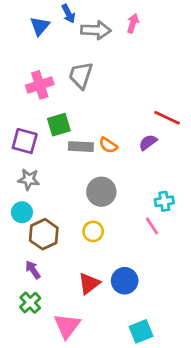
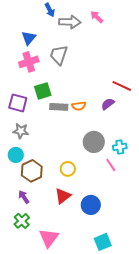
pink arrow: (133, 23) -> (97, 17), turned -64
blue triangle: (40, 26) -> (29, 38), moved
orange semicircle: (108, 145) -> (79, 106), turned -40
gray circle: (101, 192) -> (94, 142), moved
red triangle: (89, 283) -> (63, 196), moved

